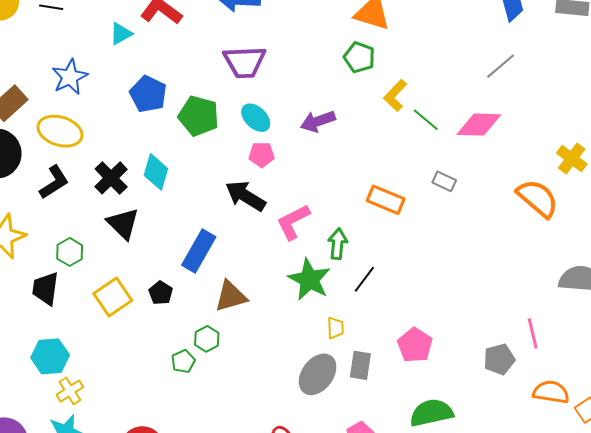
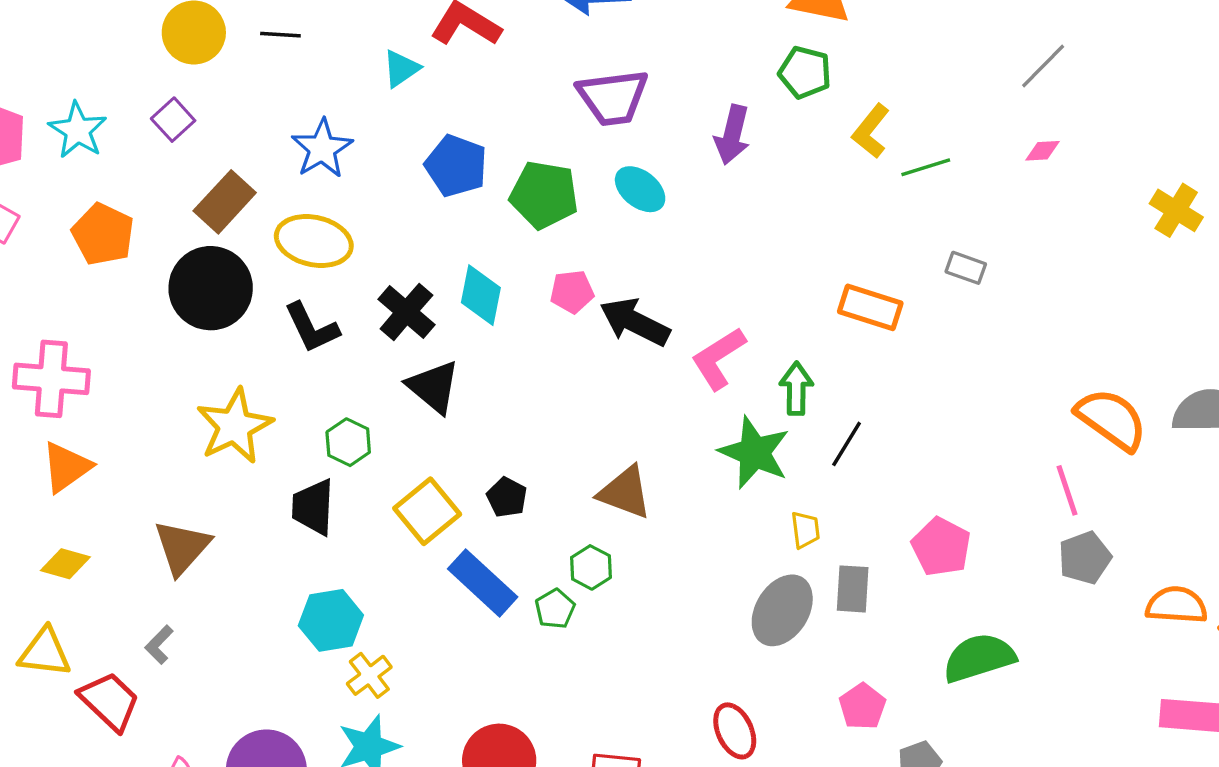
green line: (426, 120) -> (926, 167), turned -52
purple arrow: (318, 121) -> (732, 135), moved, turned -52
pink diamond: (479, 125) -> (1042, 151), moved, size x0.5
pink pentagon: (262, 155) -> (572, 292), moved
black L-shape: (54, 182) -> (312, 328), turned 102
orange semicircle: (538, 198) -> (1112, 419), moved
blue rectangle: (199, 251) -> (483, 583), moved, turned -72
brown triangle: (231, 296) -> (625, 492), turned 42
pink line: (533, 333) -> (1067, 490), moved

